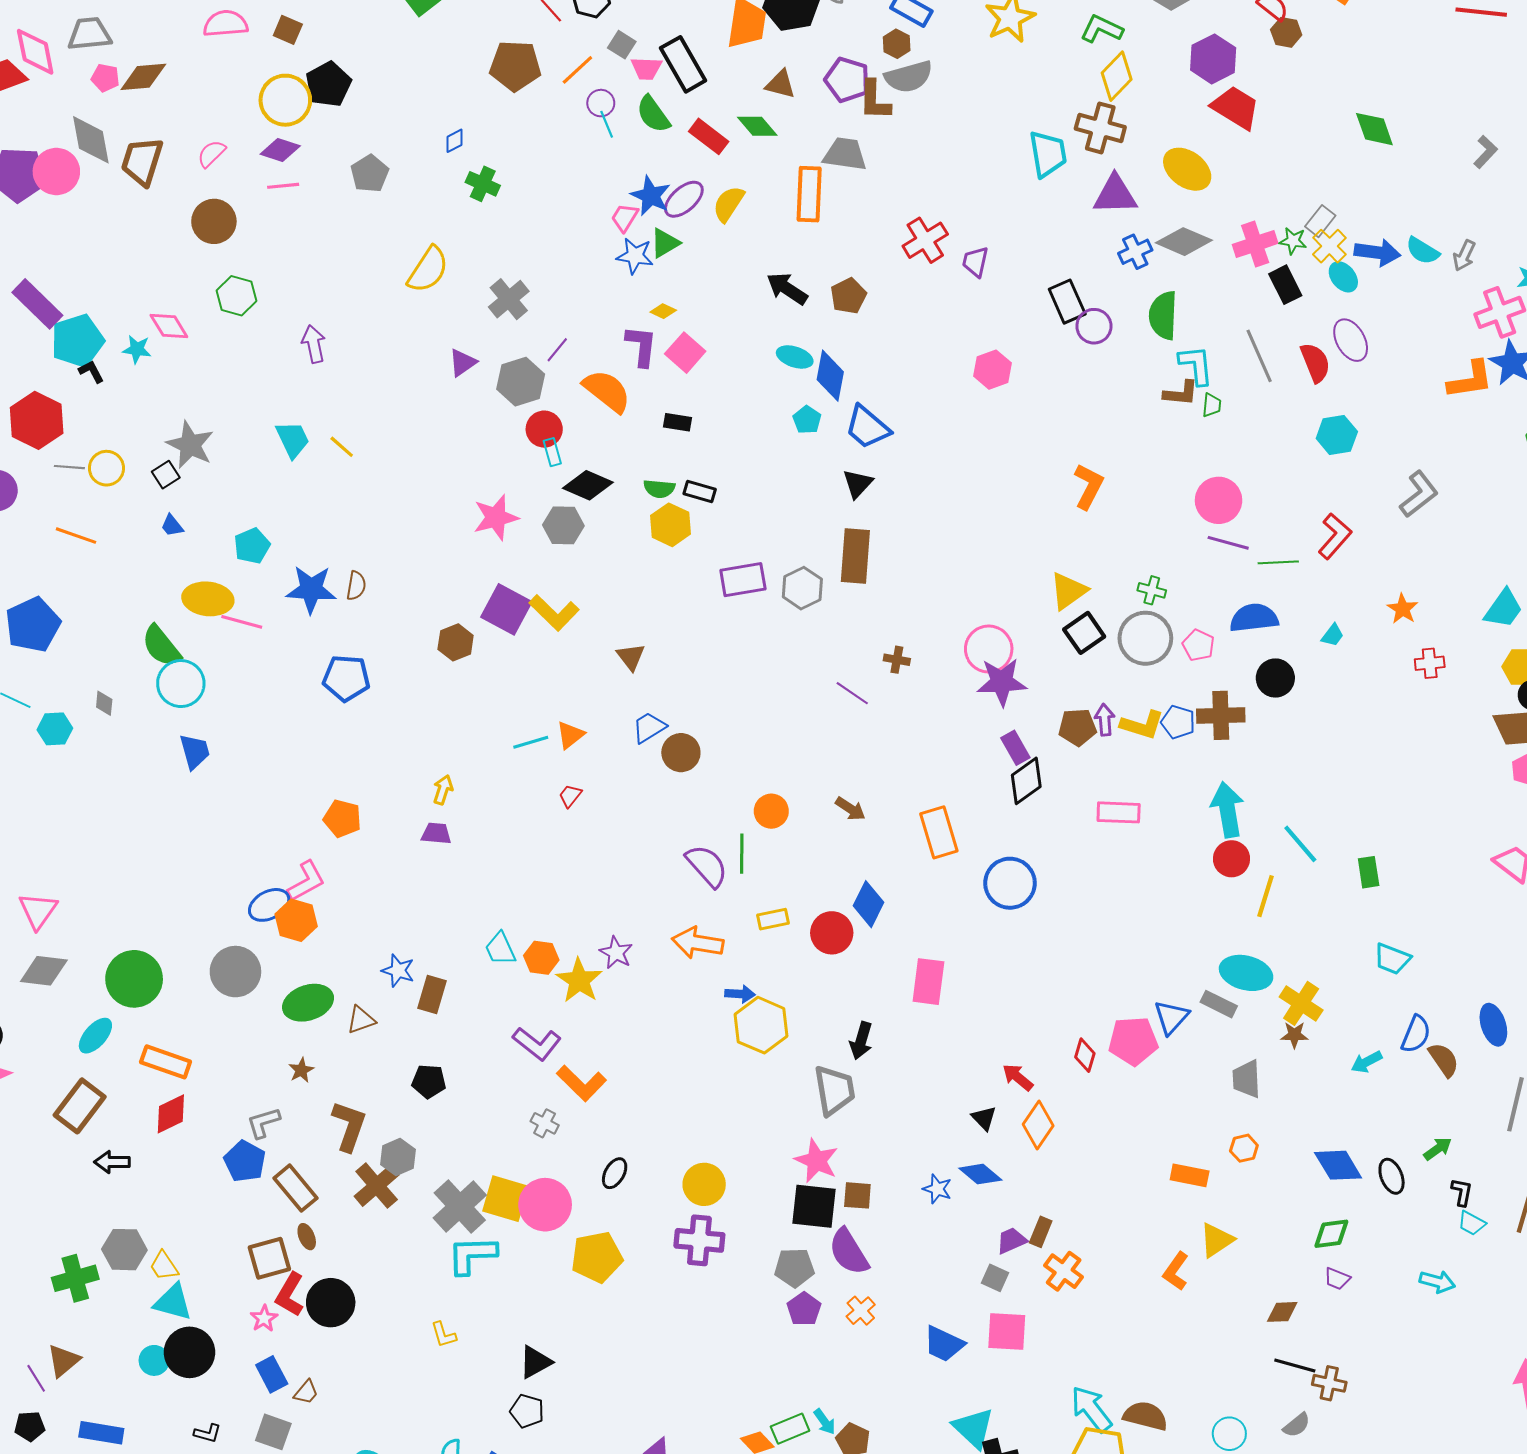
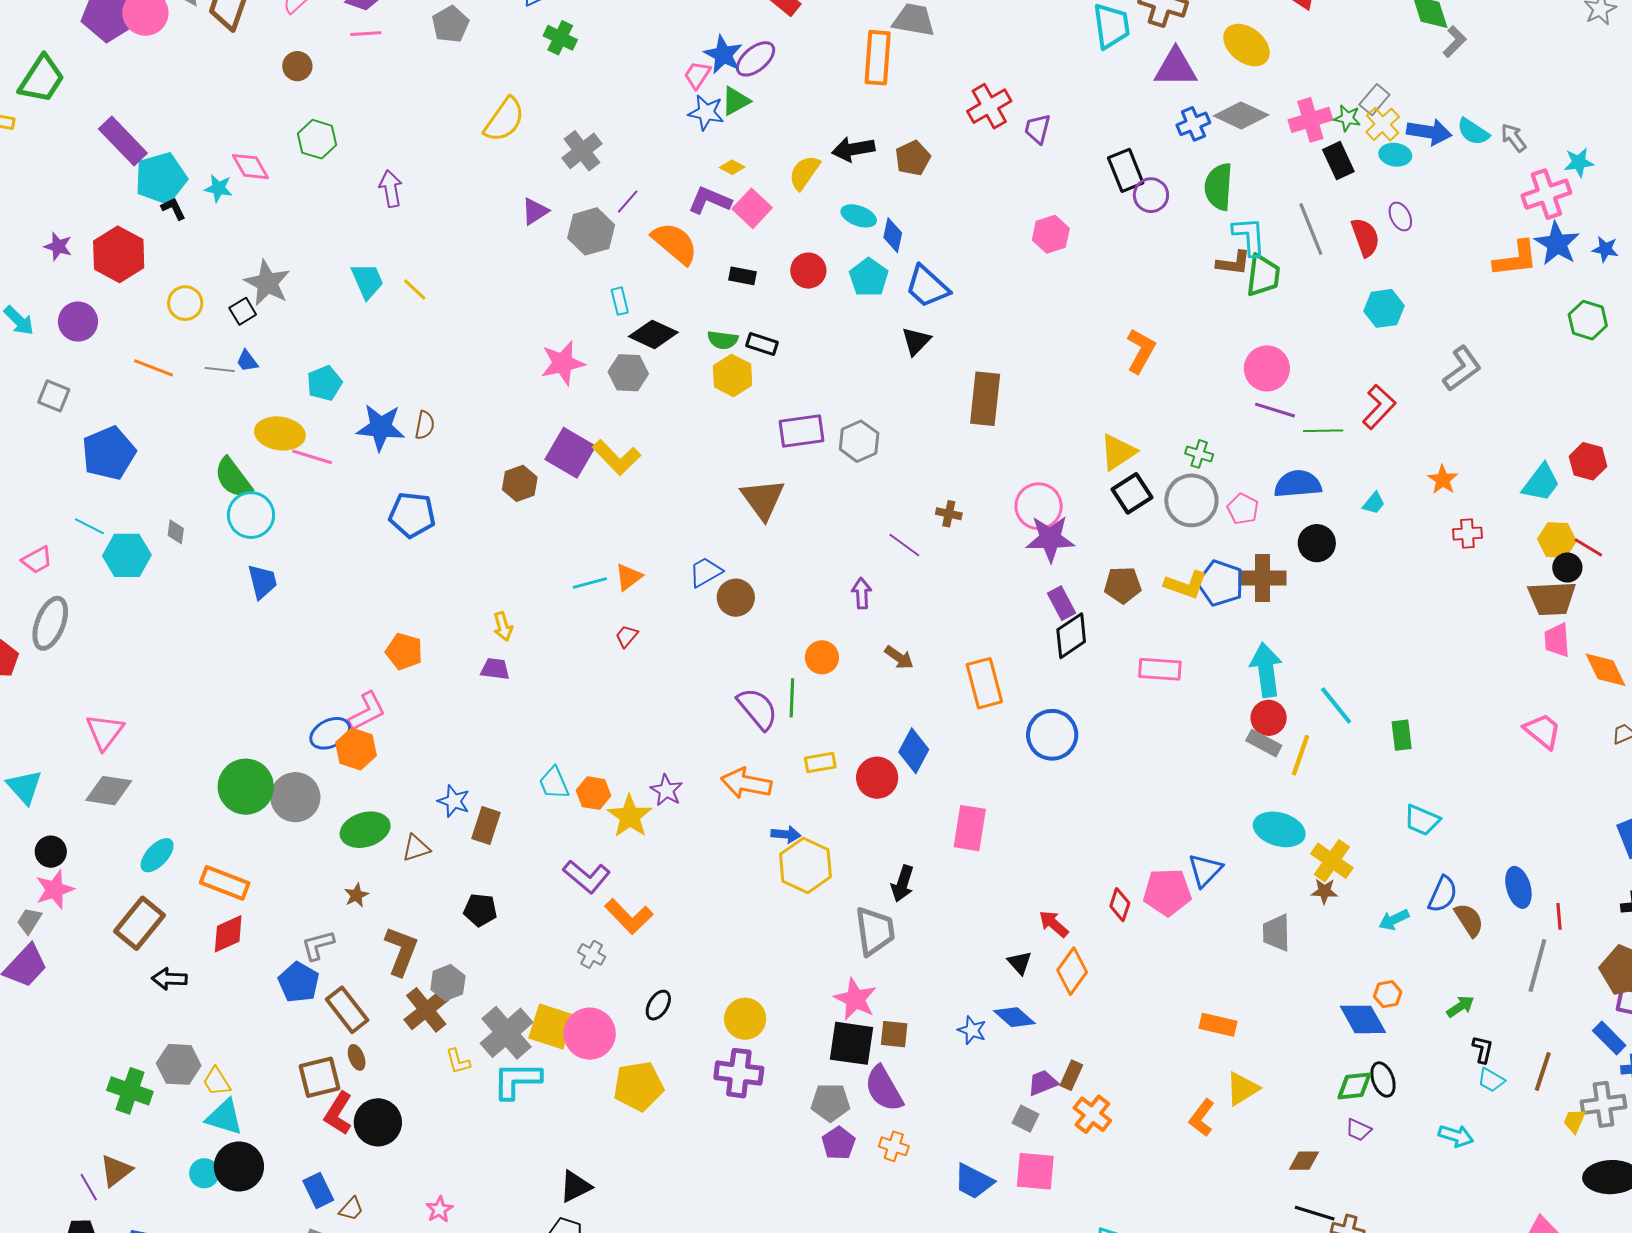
gray L-shape: (1485, 152) -> (1455, 42), moved
yellow semicircle: (729, 204) -> (804, 173), moved
brown circle: (214, 221) -> (297, 66), size x0.7
gray arrow: (1464, 256) -> (1514, 138), turned 116
cyan ellipse: (1343, 277) -> (1395, 155), turned -44
black arrow: (787, 289) -> (853, 149), turned -45
purple ellipse: (1351, 340) -> (1400, 217), size x0.7
purple L-shape: (641, 346) -> (710, 200), turned -75
blue diamond: (830, 376) -> (893, 235), size x0.7
green trapezoid: (1212, 405) -> (1263, 276), size x1.8
cyan pentagon: (807, 420) -> (869, 277), size x1.4
red circle: (544, 429) -> (808, 271), moved
gray line: (69, 467) -> (220, 369), moved
brown rectangle: (855, 556) -> (985, 399), moved
brown triangle: (631, 657) -> (763, 499), moved, size x1.6
purple arrow: (1105, 720) -> (862, 593), moved
blue pentagon: (1178, 722) -> (1221, 583), size x1.4
cyan hexagon: (55, 729) -> (127, 555), size x1.4
yellow arrow: (443, 790) -> (503, 626), turned 144
green circle: (134, 979) -> (246, 787), moved
gray rectangle: (1219, 1004) -> (1264, 743), moved
orange hexagon: (1244, 1148) -> (1388, 994), moved
black ellipse: (1392, 1176) -> (1383, 1079), moved
green cross: (75, 1278) -> (130, 1091), turned 33
orange cross: (861, 1311) -> (894, 1146), turned -32
pink star: (264, 1318) -> (439, 1209), moved
yellow L-shape: (443, 1335) -> (458, 1061), moved

